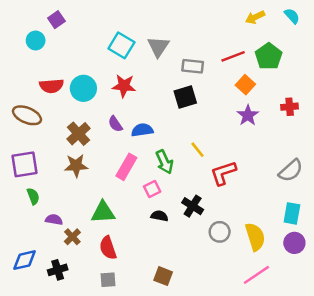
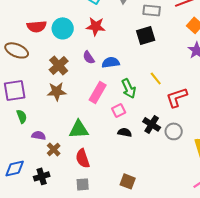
gray circle: (220, 232) -> (174, 131), moved

